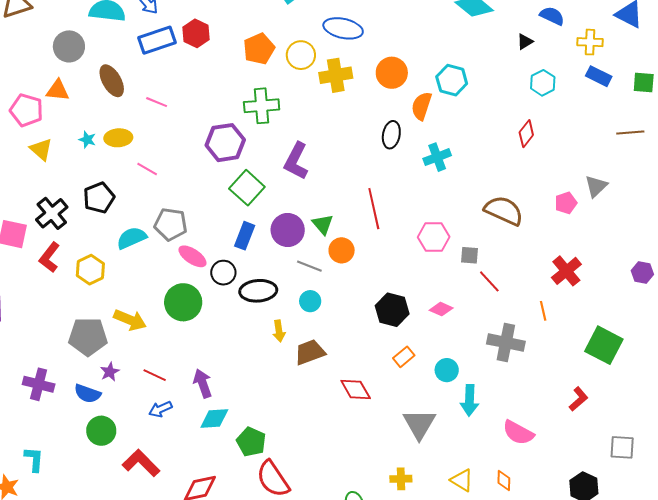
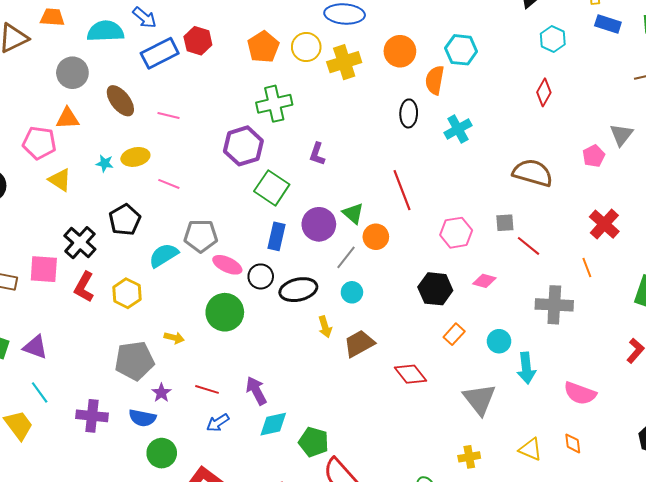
purple L-shape: (296, 161) -> (317, 154), size x0.6
pink hexagon: (434, 237) -> (456, 233), moved
gray line: (309, 266) -> (346, 257), turned -65
yellow arrow: (130, 320) -> (174, 338), size x0.6

